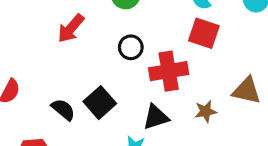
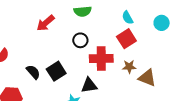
red square: (204, 33) -> (126, 39), turned 30
brown star: (206, 111) -> (129, 67), moved

